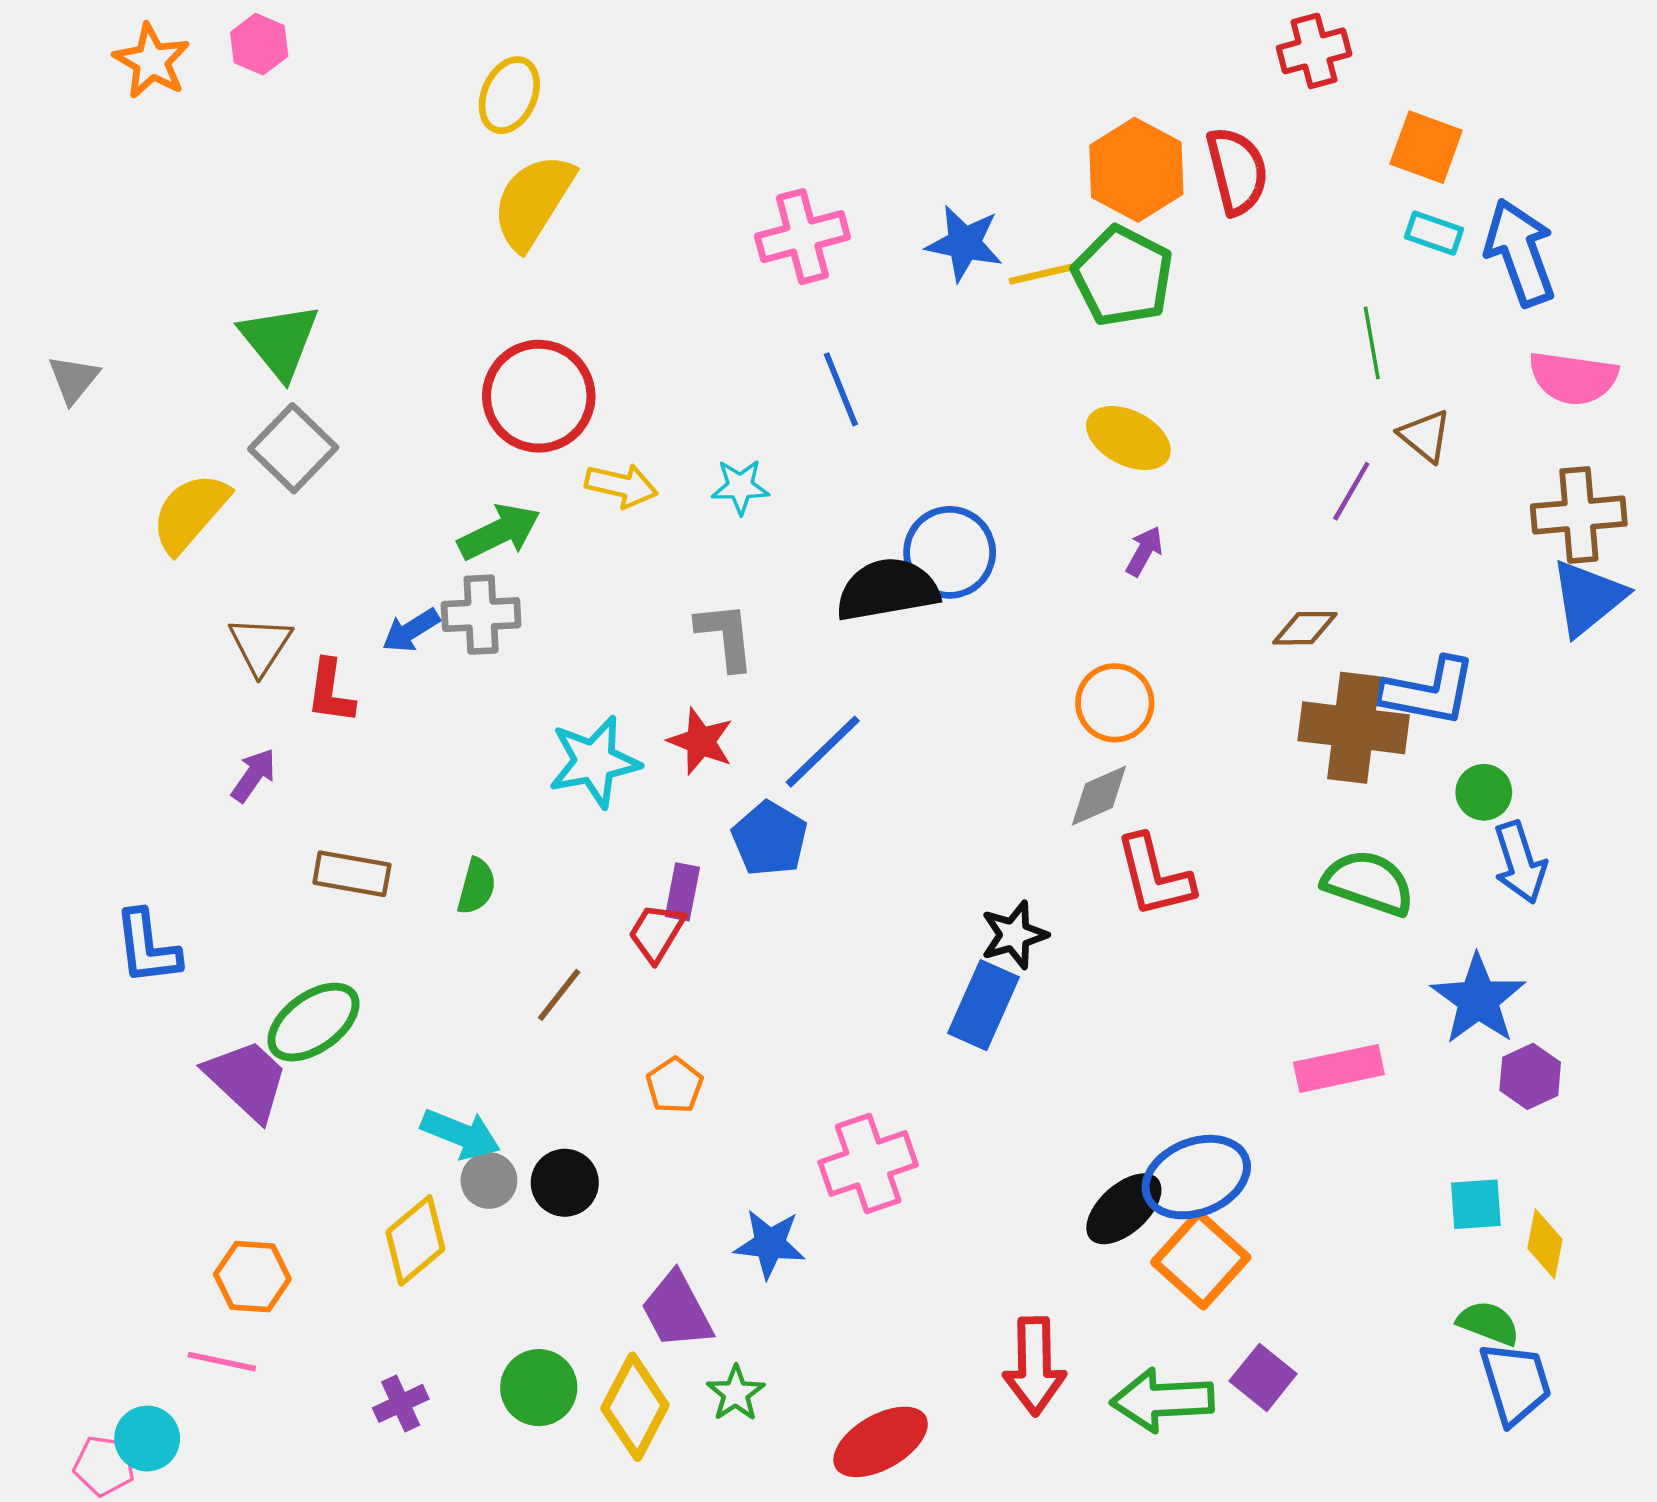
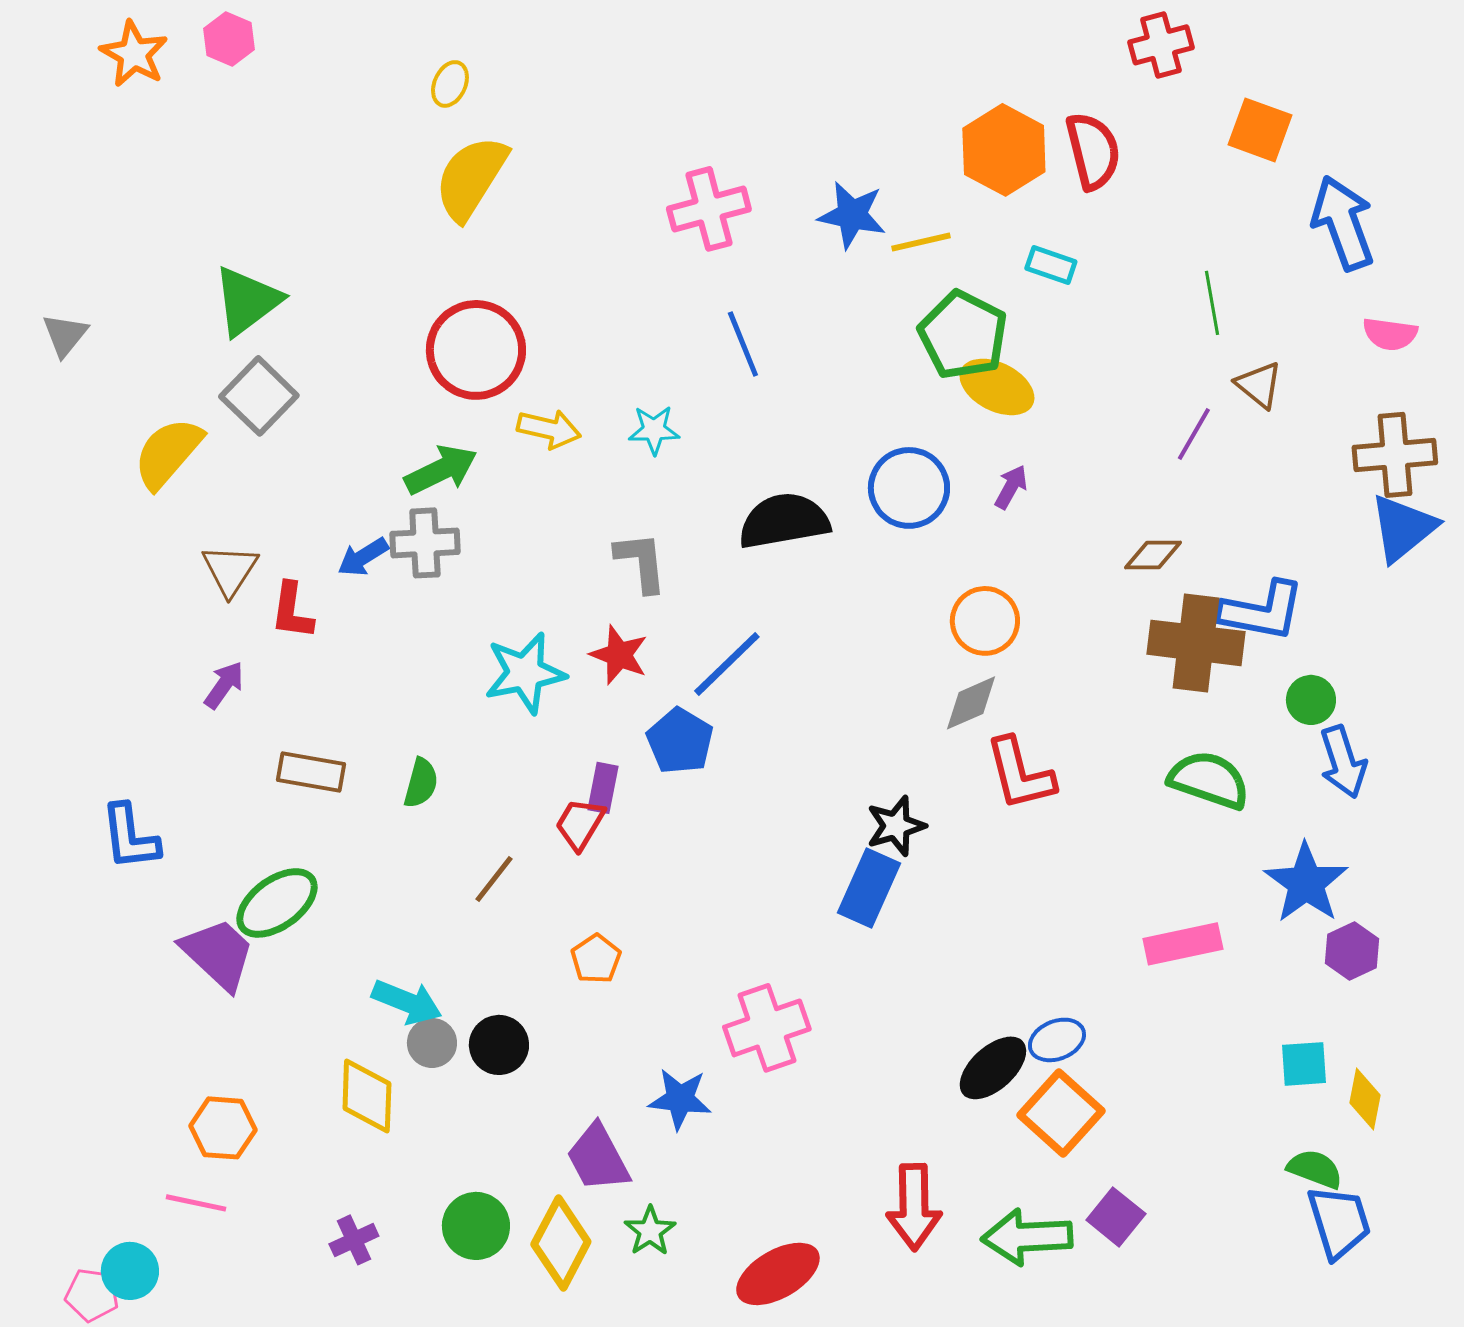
yellow ellipse: (509, 95) -> (450, 84), size x0.7
cyan rectangle: (1434, 233) -> (1051, 265), moved
green pentagon: (1123, 276) -> (963, 335), moved
green triangle: (280, 341) -> (247, 301), turned 32
pink semicircle: (1573, 378) -> (1390, 334), size x0.7
blue circle: (950, 552) -> (909, 488), moved
blue ellipse: (1196, 1177) -> (1057, 1040), size x0.6
yellow diamond: (415, 1240) -> (367, 1096), turned -48

